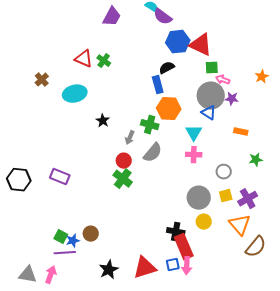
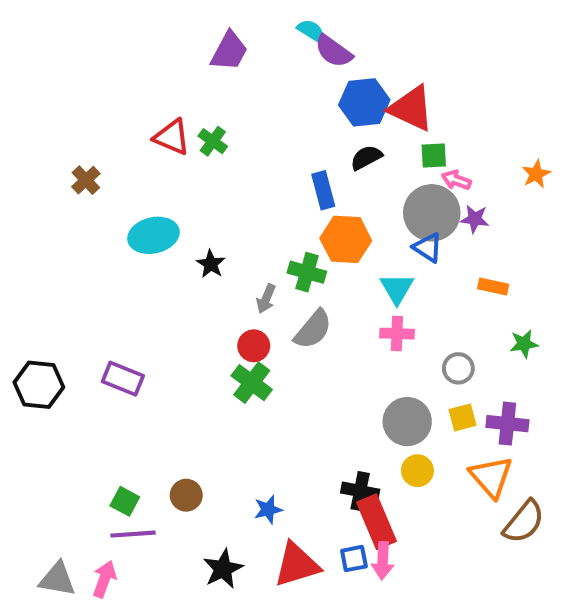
black semicircle: (167, 68) -> (366, 158), moved
cyan ellipse: (75, 94) -> (153, 235), moved
purple cross: (248, 199) -> (507, 424), turned 36
blue star: (73, 241) -> (268, 510), moved

